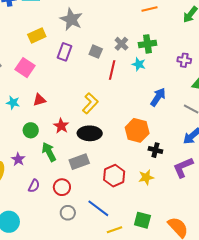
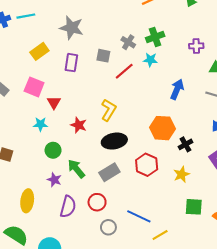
red line: (112, 70) -> (124, 71), turned 48
red triangle: (39, 100) -> (54, 103), moved, turned -32
cyan star: (13, 103) -> (41, 124), moved
red star: (61, 126) -> (79, 125), moved
black cross: (155, 150) -> (185, 144), turned -32
purple star: (18, 159) -> (54, 180), moved
red hexagon: (114, 176) -> (147, 165), moved
purple semicircle: (34, 186) -> (68, 207), size x1.5
green square: (142, 220) -> (194, 207), moved

